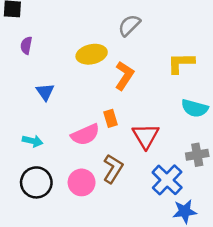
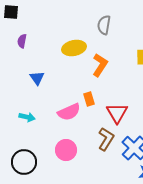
gray semicircle: (129, 25) -> (104, 25), turned -36
brown L-shape: (113, 169) -> (106, 139), moved
black circle: (36, 182) -> (24, 162), moved

